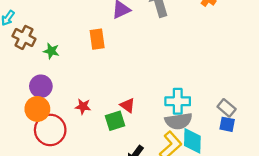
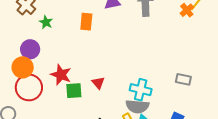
red star: (83, 106) -> (61, 75), size x1.5
gray rectangle: (227, 108) -> (183, 79), moved, turned -42
green square: (115, 121) -> (74, 91), moved

